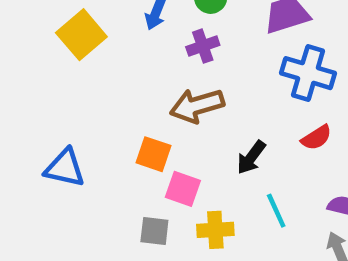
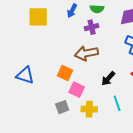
yellow square: (81, 35) -> (38, 17), turned 35
gray square: (154, 231) -> (62, 107), turned -32

